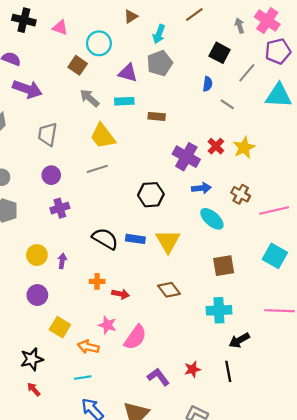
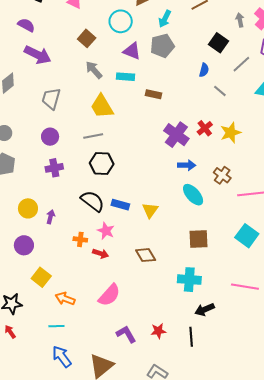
cyan circle: (99, 43) -> (121, 21), moved
black hexagon: (151, 195) -> (102, 163), moved
yellow triangle: (168, 241) -> (150, 210), size x0.7
pink star: (107, 325) -> (106, 231), moved

